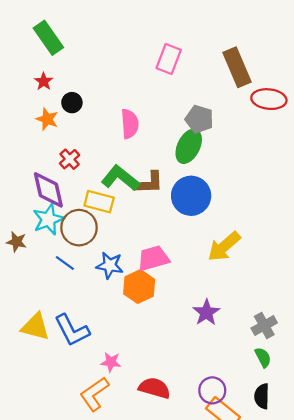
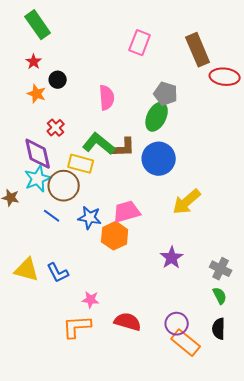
gray cross: (264, 326) -> (221, 269), turned -35
blue L-shape: (72, 330) -> (58, 273), size x0.7
orange L-shape: (94, 394) -> (77, 327), turned 32

